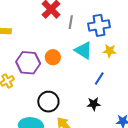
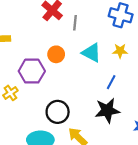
blue cross: (99, 25) -> (121, 15), moved, turned 30
orange circle: (53, 57) -> (56, 54), moved
black star: (94, 104) -> (107, 110), size x1.6

